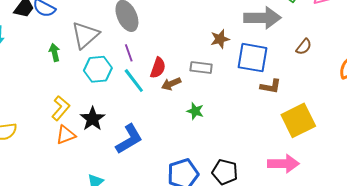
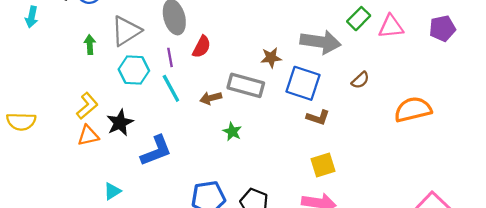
red semicircle: (158, 68) -> (202, 47), moved
gray rectangle: (201, 68) -> (246, 85), size x1.5
yellow square: (298, 120) -> (323, 165), moved, size x0.7

